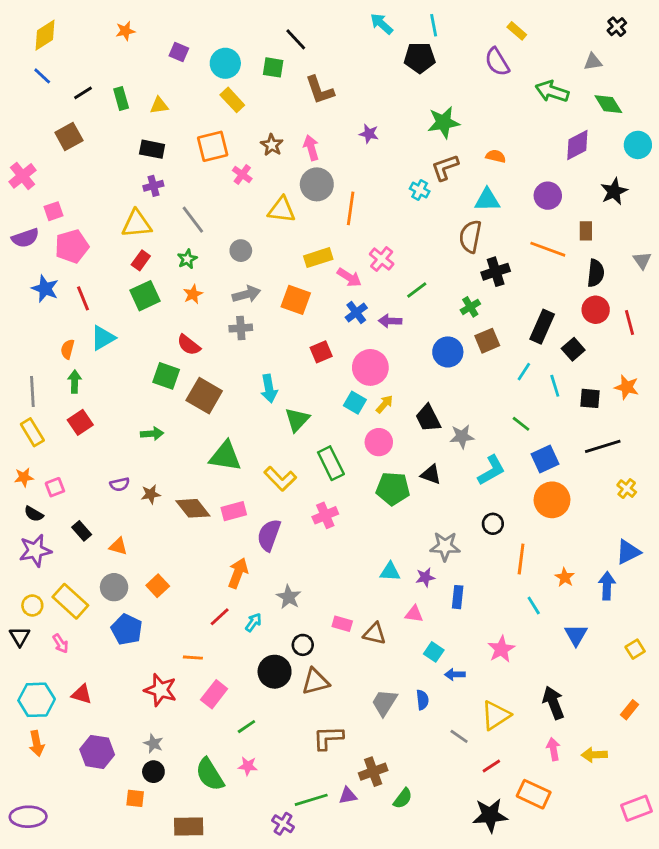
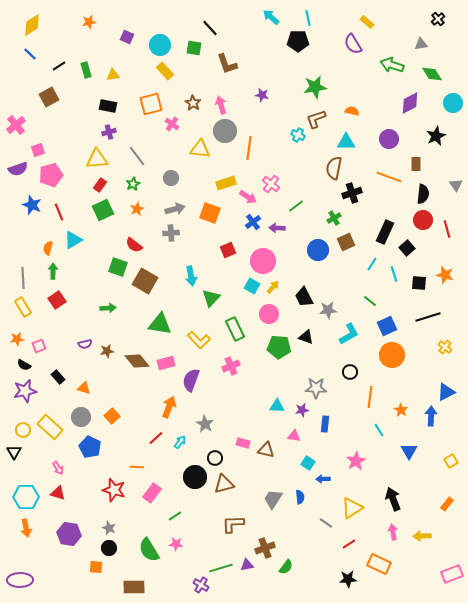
pink arrow: (61, 643) -> (58, 468), moved
black star: (490, 815) -> (348, 579), size x0.7

